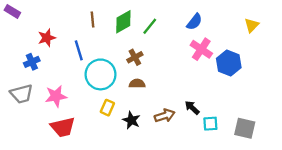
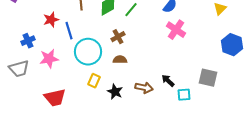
red star: (47, 38) -> (51, 20), moved
blue hexagon: (229, 63) -> (232, 45), moved
pink star: (56, 96) -> (49, 59), moved
brown arrow: (165, 116) -> (144, 88), turned 30
gray square: (245, 128) -> (208, 78), moved

